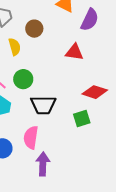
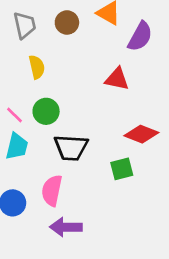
brown circle: (34, 29) -> (67, 23), moved
purple arrow: (43, 164) -> (66, 227), turned -95

